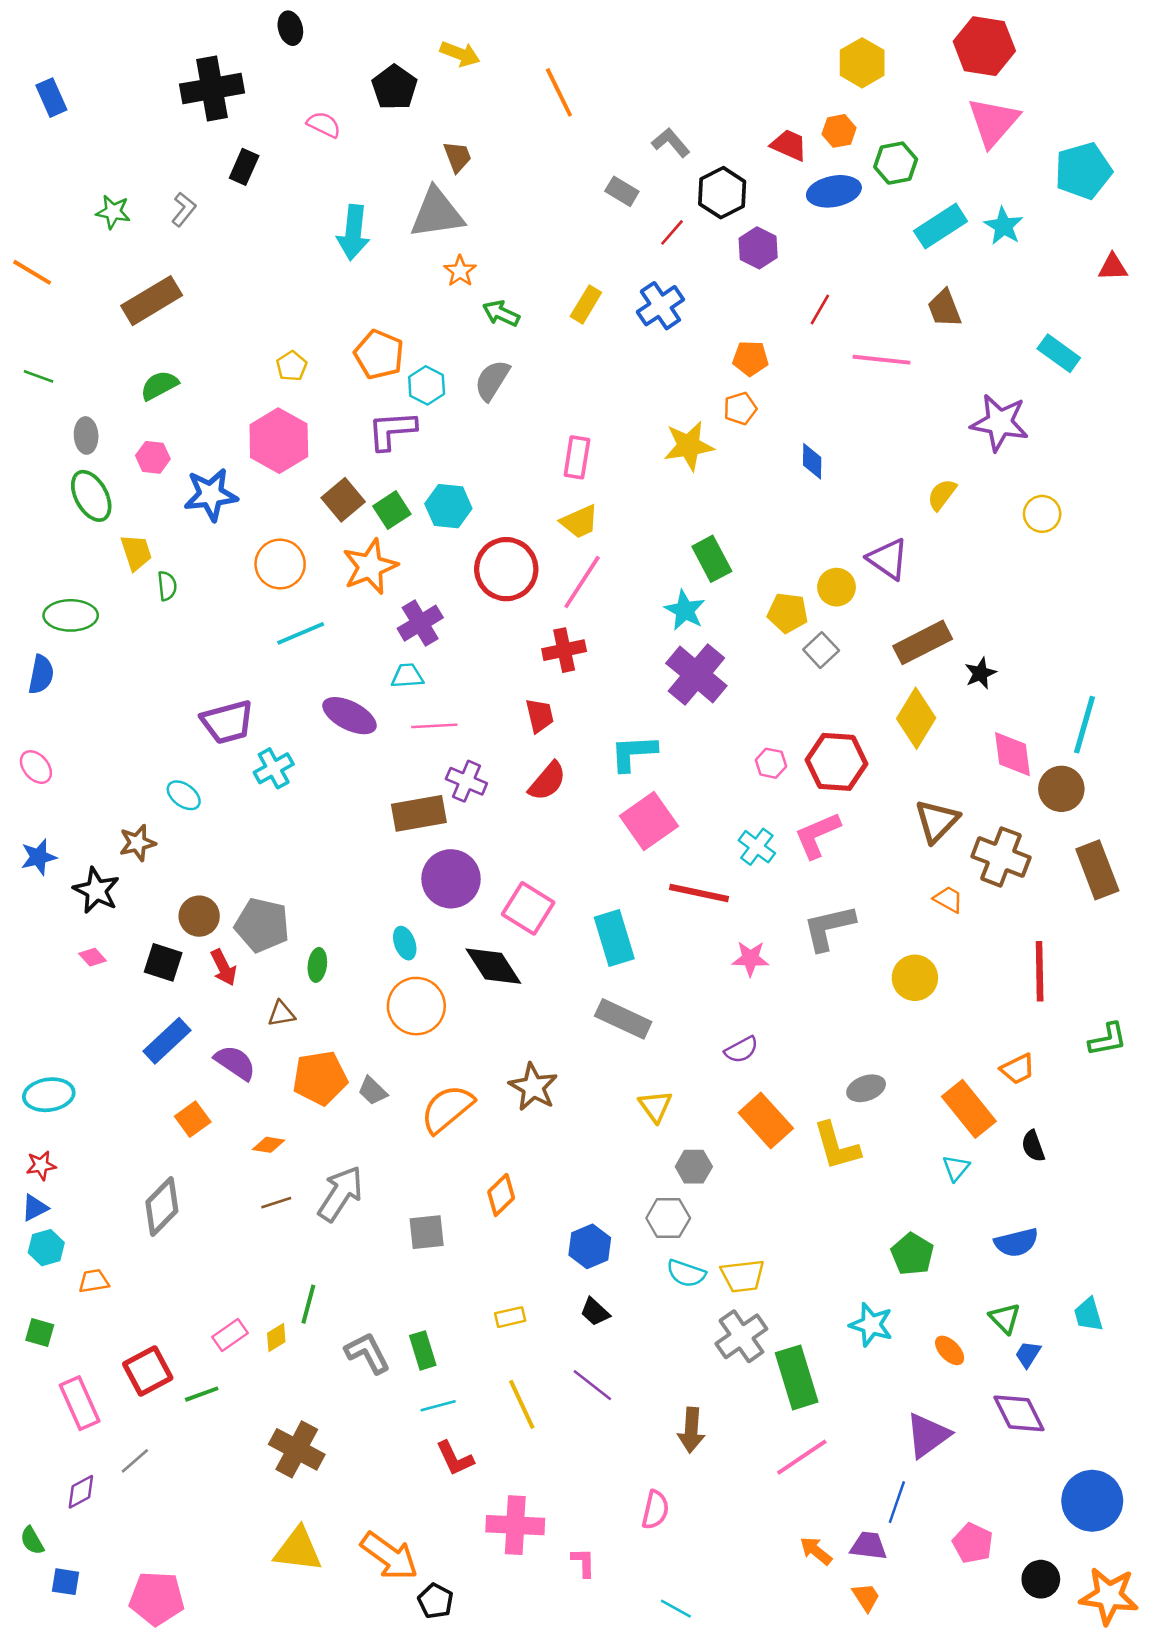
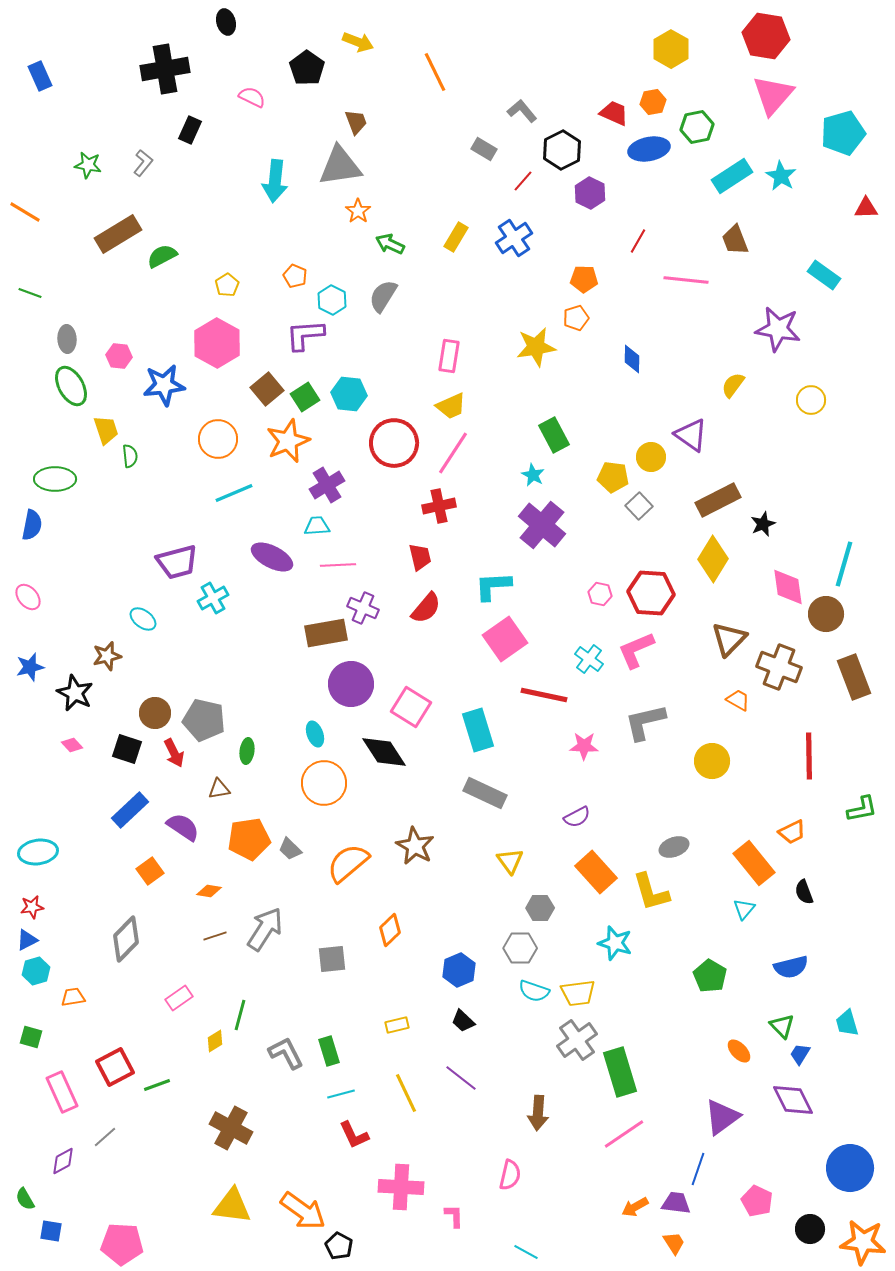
orange pentagon: (379, 355) -> (295, 276), size x0.6
green semicircle: (159, 385) -> (162, 256), moved
cyan star: (685, 610) -> (533, 475), size x0.7
cyan star: (871, 1325) -> (615, 943), moved
pink rectangle: (230, 1335) -> (179, 998), moved
orange arrow: (816, 1551) -> (635, 1207), turned -68

